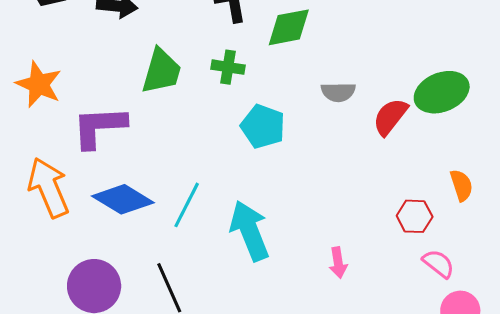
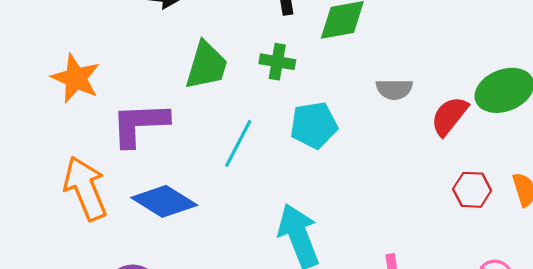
cyan pentagon: (263, 126) -> (314, 125), turned -30
cyan line: (187, 205) -> (238, 143), moved
red hexagon: (415, 216) -> (472, 190), moved

